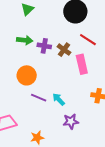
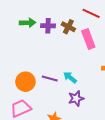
orange circle: (27, 75) -> (25, 82), moved
purple star: (71, 121) -> (76, 98), moved

